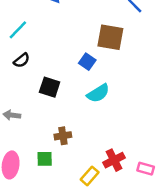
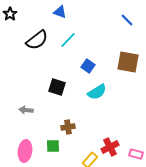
cyan line: (18, 30) -> (68, 40), moved
brown square: (110, 37) -> (128, 62), moved
black semicircle: (22, 60) -> (37, 40), moved, size x1.6

